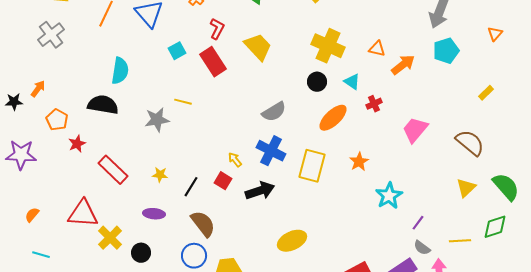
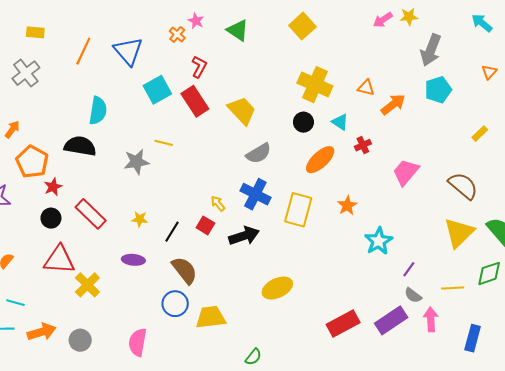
yellow trapezoid: (258, 47) -> (242, 111), moved
cyan square: (177, 51) -> (157, 90), size x1.5
orange pentagon: (57, 120) -> (32, 162), size x1.4
yellow triangle: (466, 188) -> (459, 233), size x1.5
black circle: (141, 253) -> (51, 218), moved

